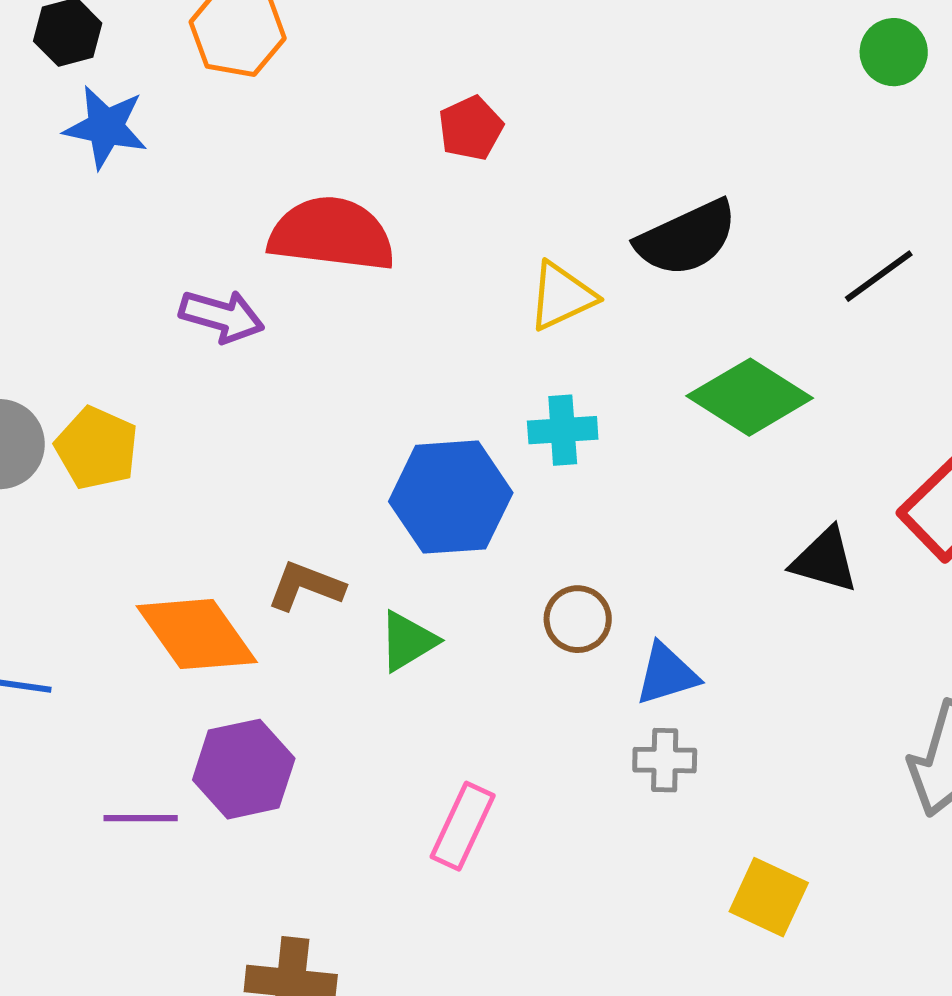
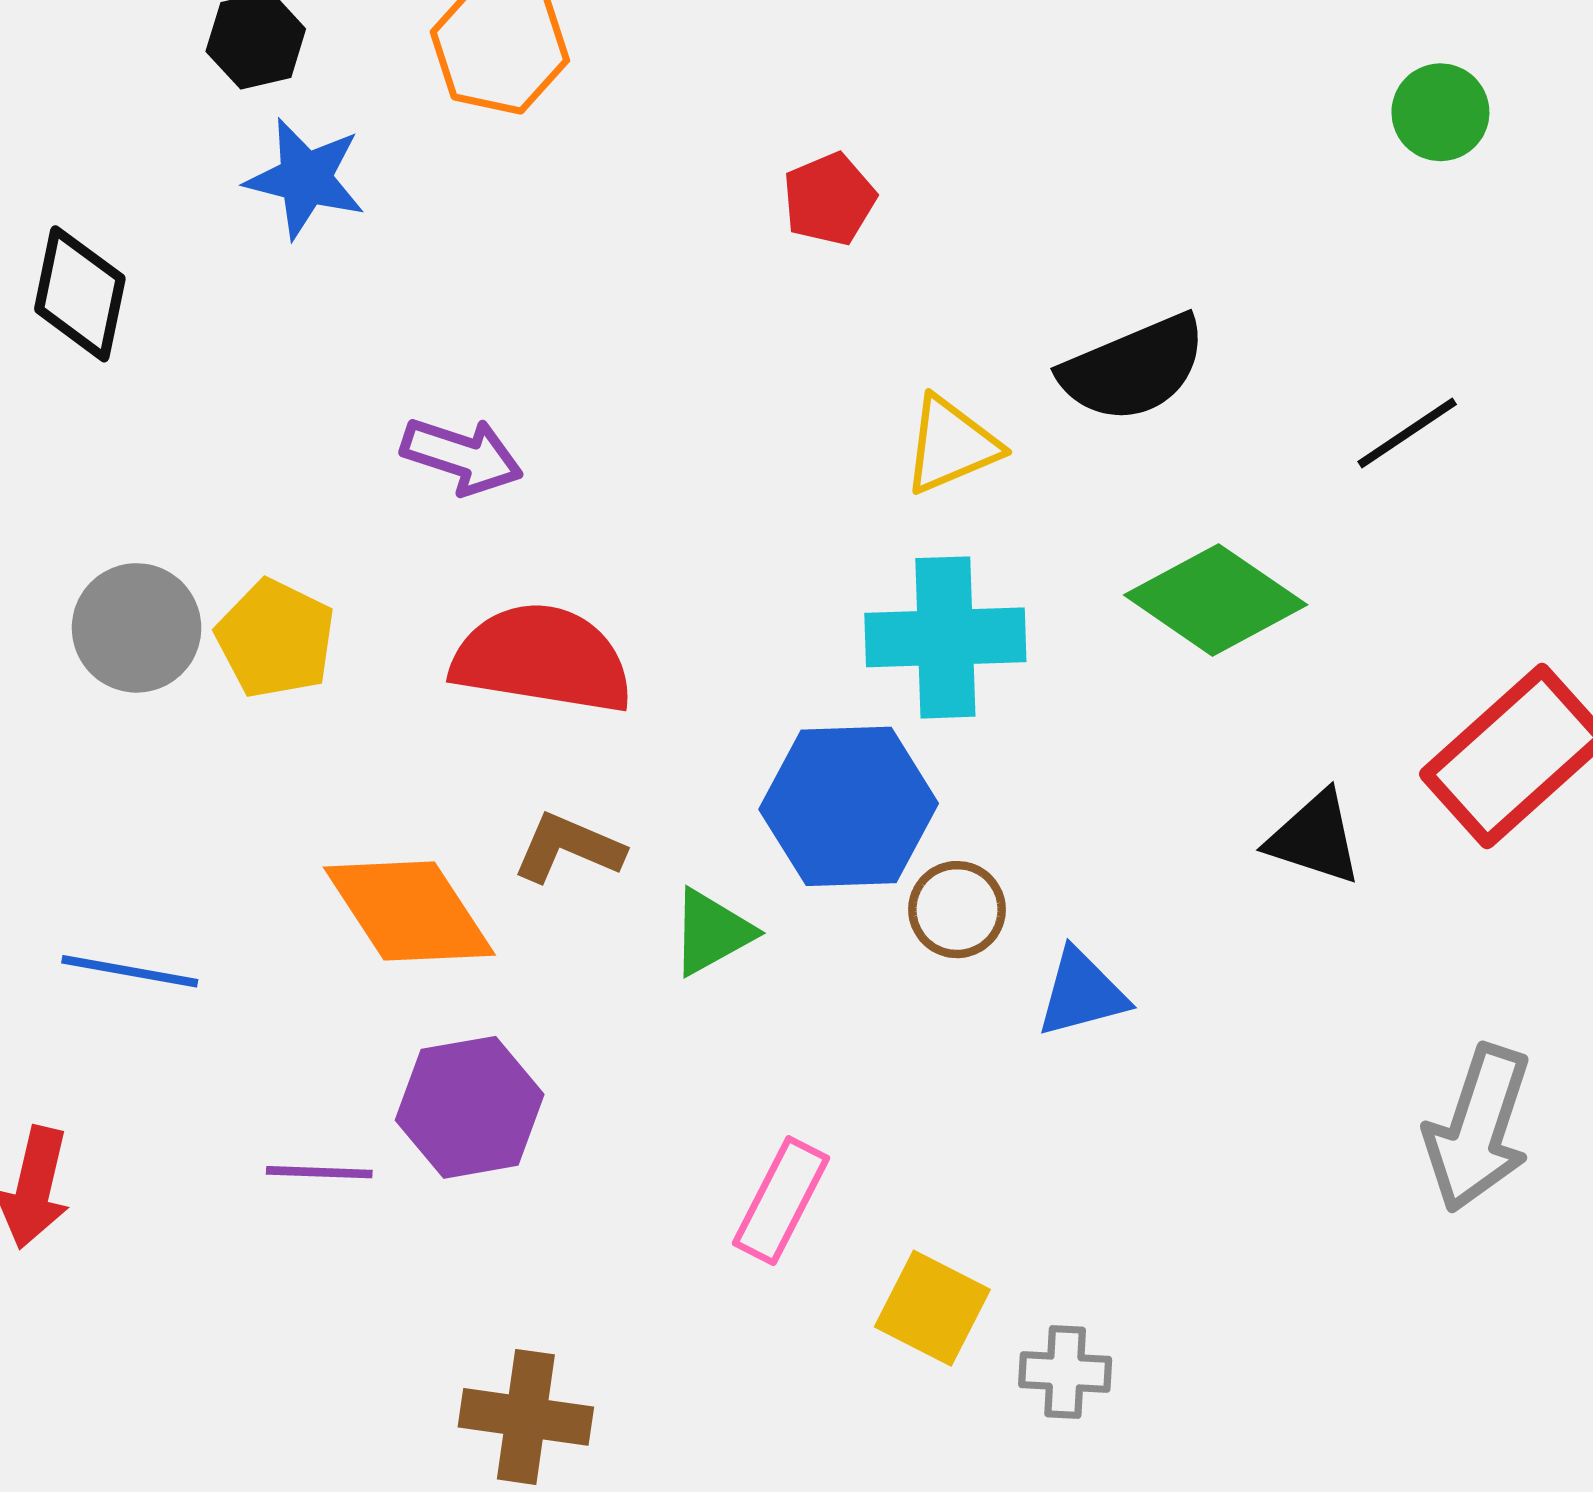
red semicircle: (332, 234) -> (542, 659), moved
cyan cross: (563, 430) -> (945, 637), size x1.6
blue hexagon: (451, 497) -> (849, 806), moved
gray cross: (665, 760) -> (1065, 1372), moved
yellow square: (769, 897) -> (932, 1308), moved

